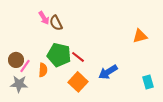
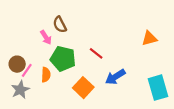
pink arrow: (44, 18) -> (46, 37), moved
red line: (78, 57) -> (96, 53), moved
cyan rectangle: (148, 82) -> (158, 88), size x1.6
gray star: (19, 84) -> (20, 90), turned -30

